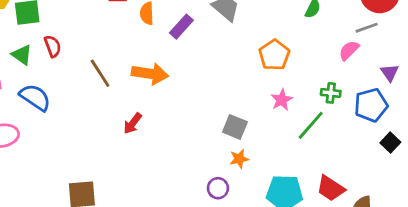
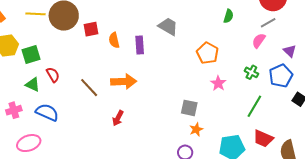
purple rectangle: (181, 27) -> (140, 45), turned -36
green cross: (331, 93) -> (251, 72), turned 32
green line: (311, 125) -> (254, 106), moved

